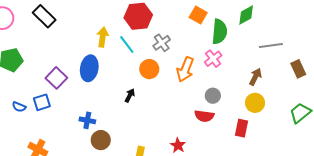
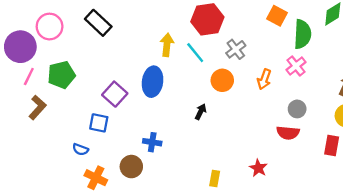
orange arrow: (185, 69) -> (264, 79), size x0.7
blue square: (42, 102) -> (99, 123), turned 30
blue semicircle: (19, 107) -> (80, 149), moved
brown circle: (101, 140) -> (131, 167), moved

